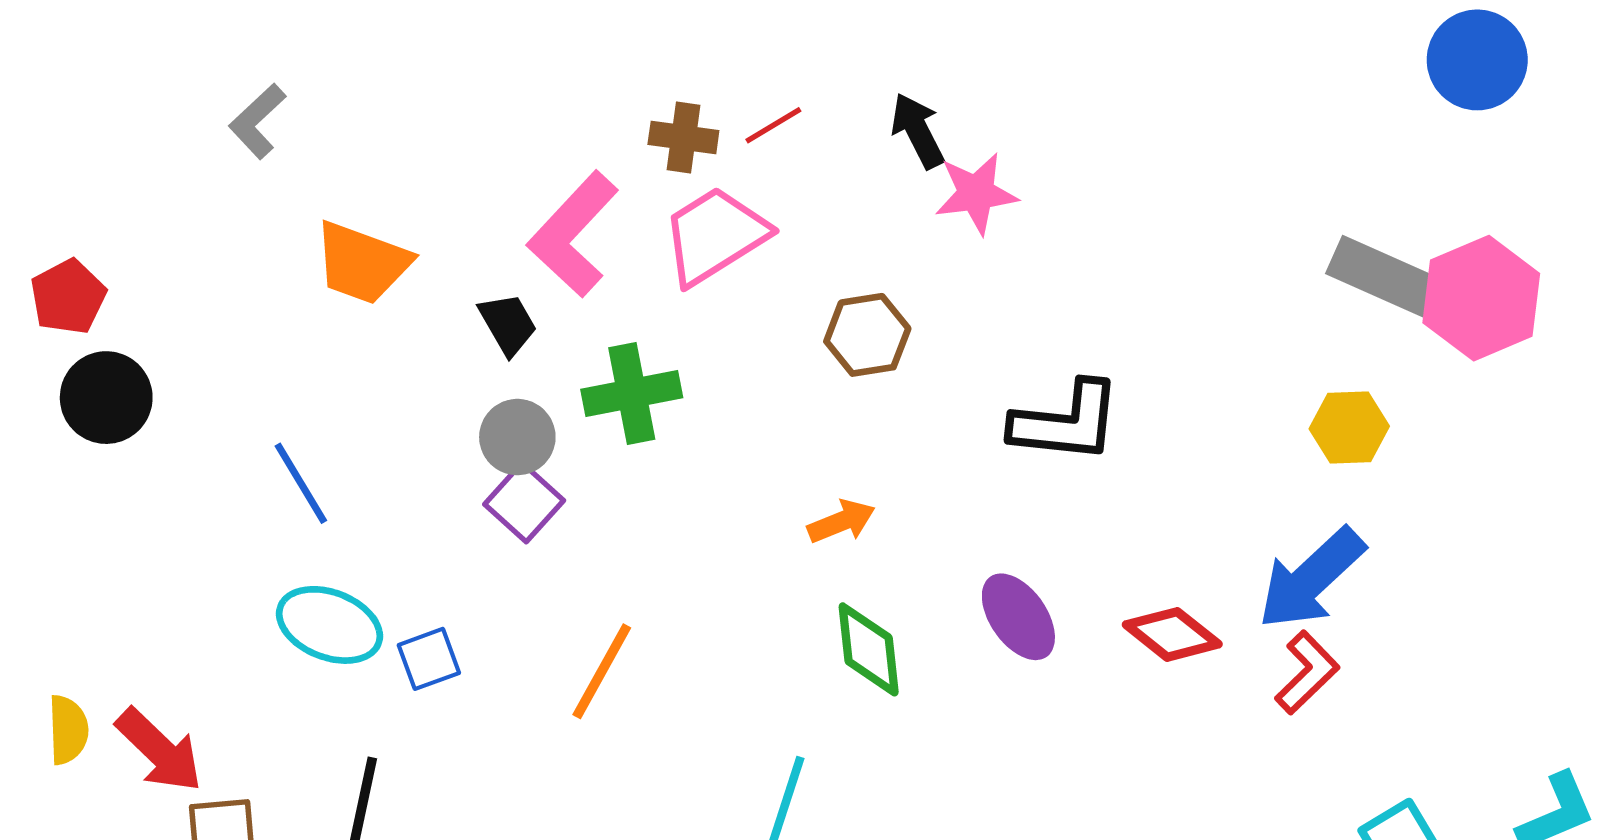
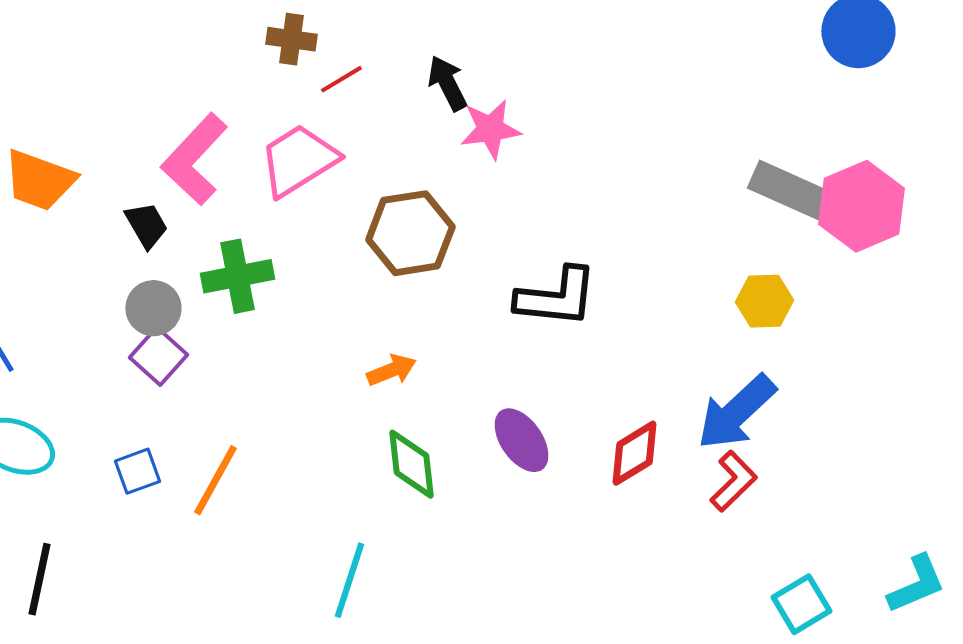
brown cross: (683, 138) -> (291, 39), moved
brown hexagon: (867, 335) -> (410, 233), size x1.4
red diamond: (1172, 634) -> (634, 453), turned -70
blue square: (429, 659) -> (137, 471), moved

